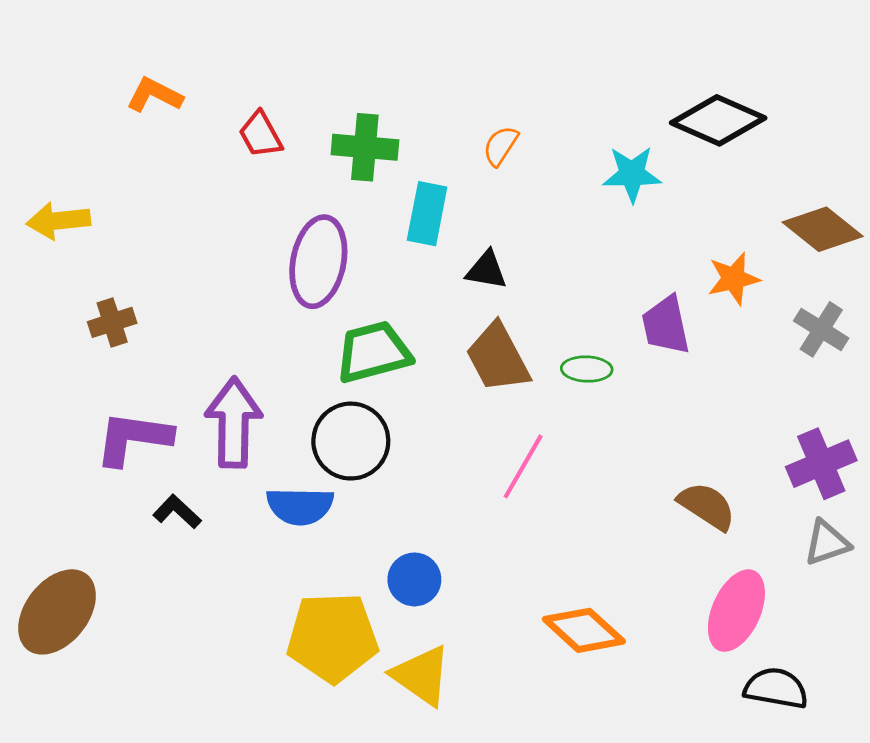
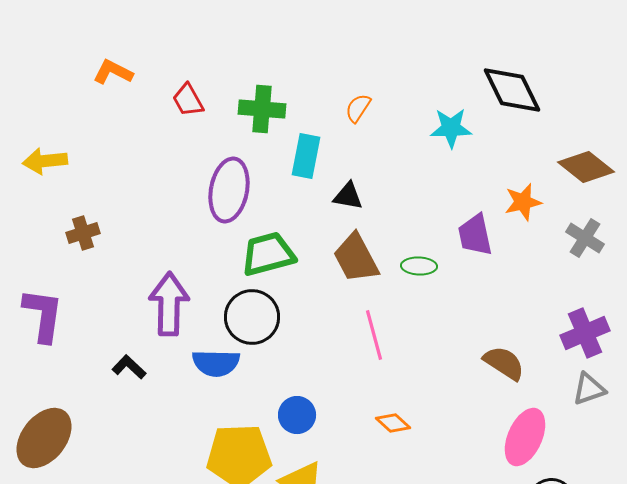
black diamond: (718, 120) -> (512, 90), turned 40
purple L-shape: (133, 438) -> (43, 315), moved, turned 90
pink line: (523, 466) -> (374, 335), turned -45
orange diamond: (584, 630) -> (393, 423), moved, size x0.6

